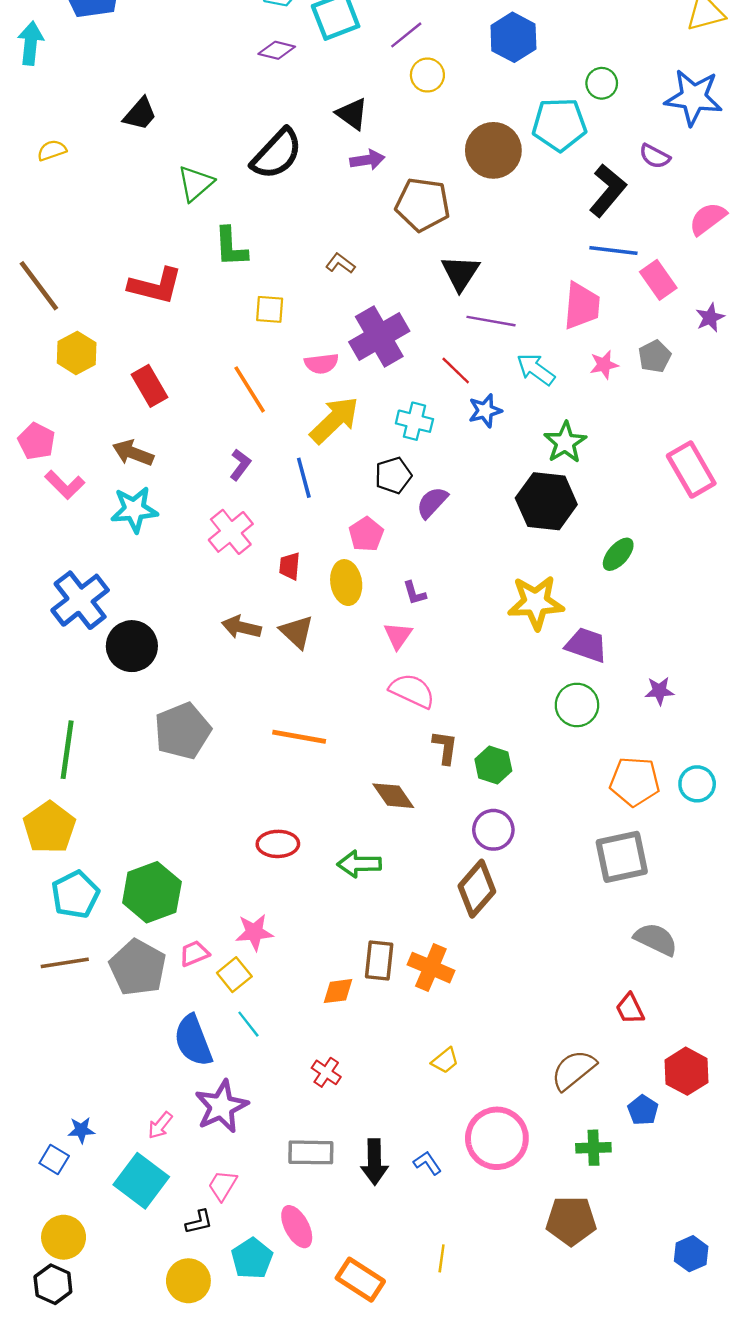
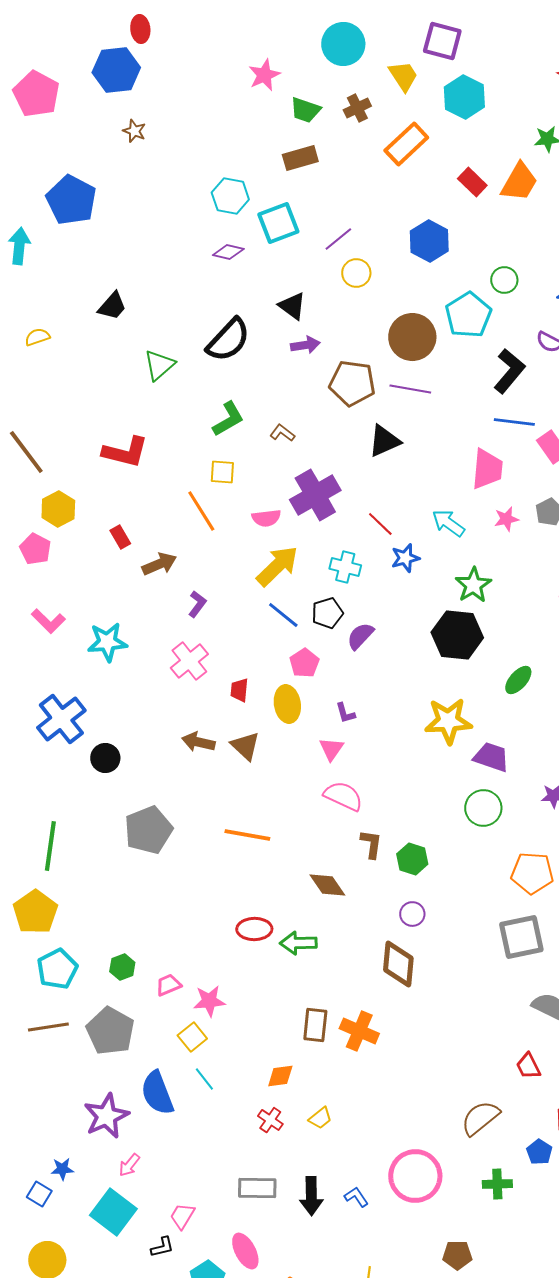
cyan pentagon: (559, 124) -> (468, 315), turned -30
green L-shape: (231, 247) -> (228, 419), moved, turned -117
black triangle: (460, 273) -> (384, 441), turned 33
purple line: (491, 321) -> (410, 389), moved
red rectangle: (150, 386) -> (120, 537), size x0.7
orange line: (250, 389) -> (201, 511), moved
pink pentagon: (36, 441) -> (35, 549), moved
brown arrow: (133, 453) -> (159, 564), moved, turned 136
blue line: (304, 478) -> (283, 615), moved, turned -36
black circle: (132, 646) -> (105, 758), size x0.7
purple circle: (493, 830) -> (412, 914), size x0.7
red ellipse: (278, 844) -> (254, 929), moved
brown diamond: (477, 889) -> (398, 964), turned -36
green hexagon: (152, 892) -> (122, 967), size x0.5
pink trapezoid: (194, 953) -> (168, 985), moved
orange diamond: (338, 991) -> (280, 1076), moved
yellow trapezoid: (445, 1061) -> (320, 1118), moved
purple star: (221, 1107) -> (106, 1116), moved
brown pentagon: (571, 1221) -> (457, 1255), moved, size x0.7

